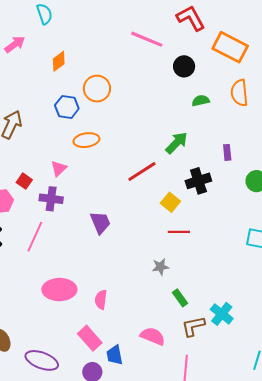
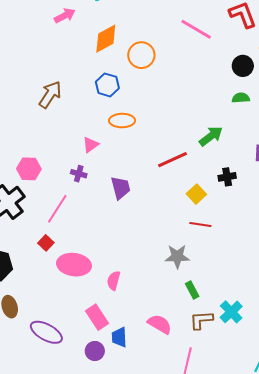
orange diamond: (59, 61) -> (106, 39), size x1.4
black circle: (184, 66) -> (243, 66), moved
orange circle: (97, 89) -> (141, 55), moved
red square: (24, 181) -> (46, 243), moved
black cross: (198, 181) -> (227, 177), size x0.7
purple cross: (51, 199) -> (79, 174), size x0.7
purple trapezoid: (100, 223) -> (121, 188), moved
gray star: (160, 267) -> (177, 256), size x1.4

